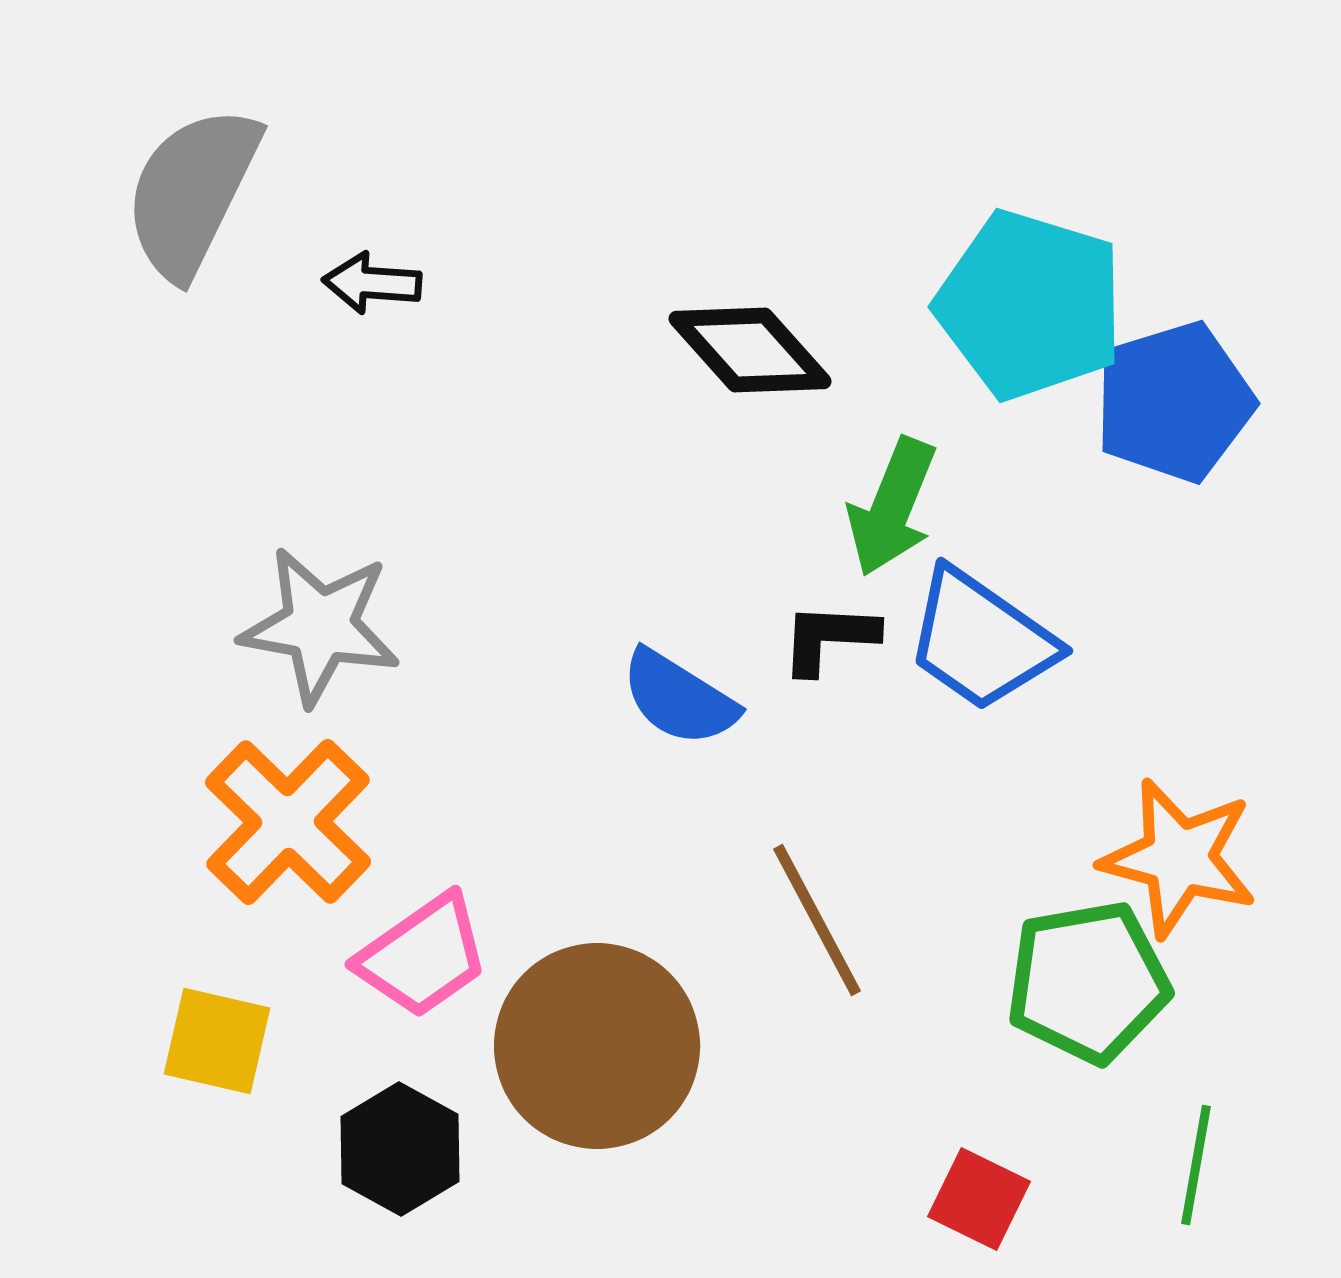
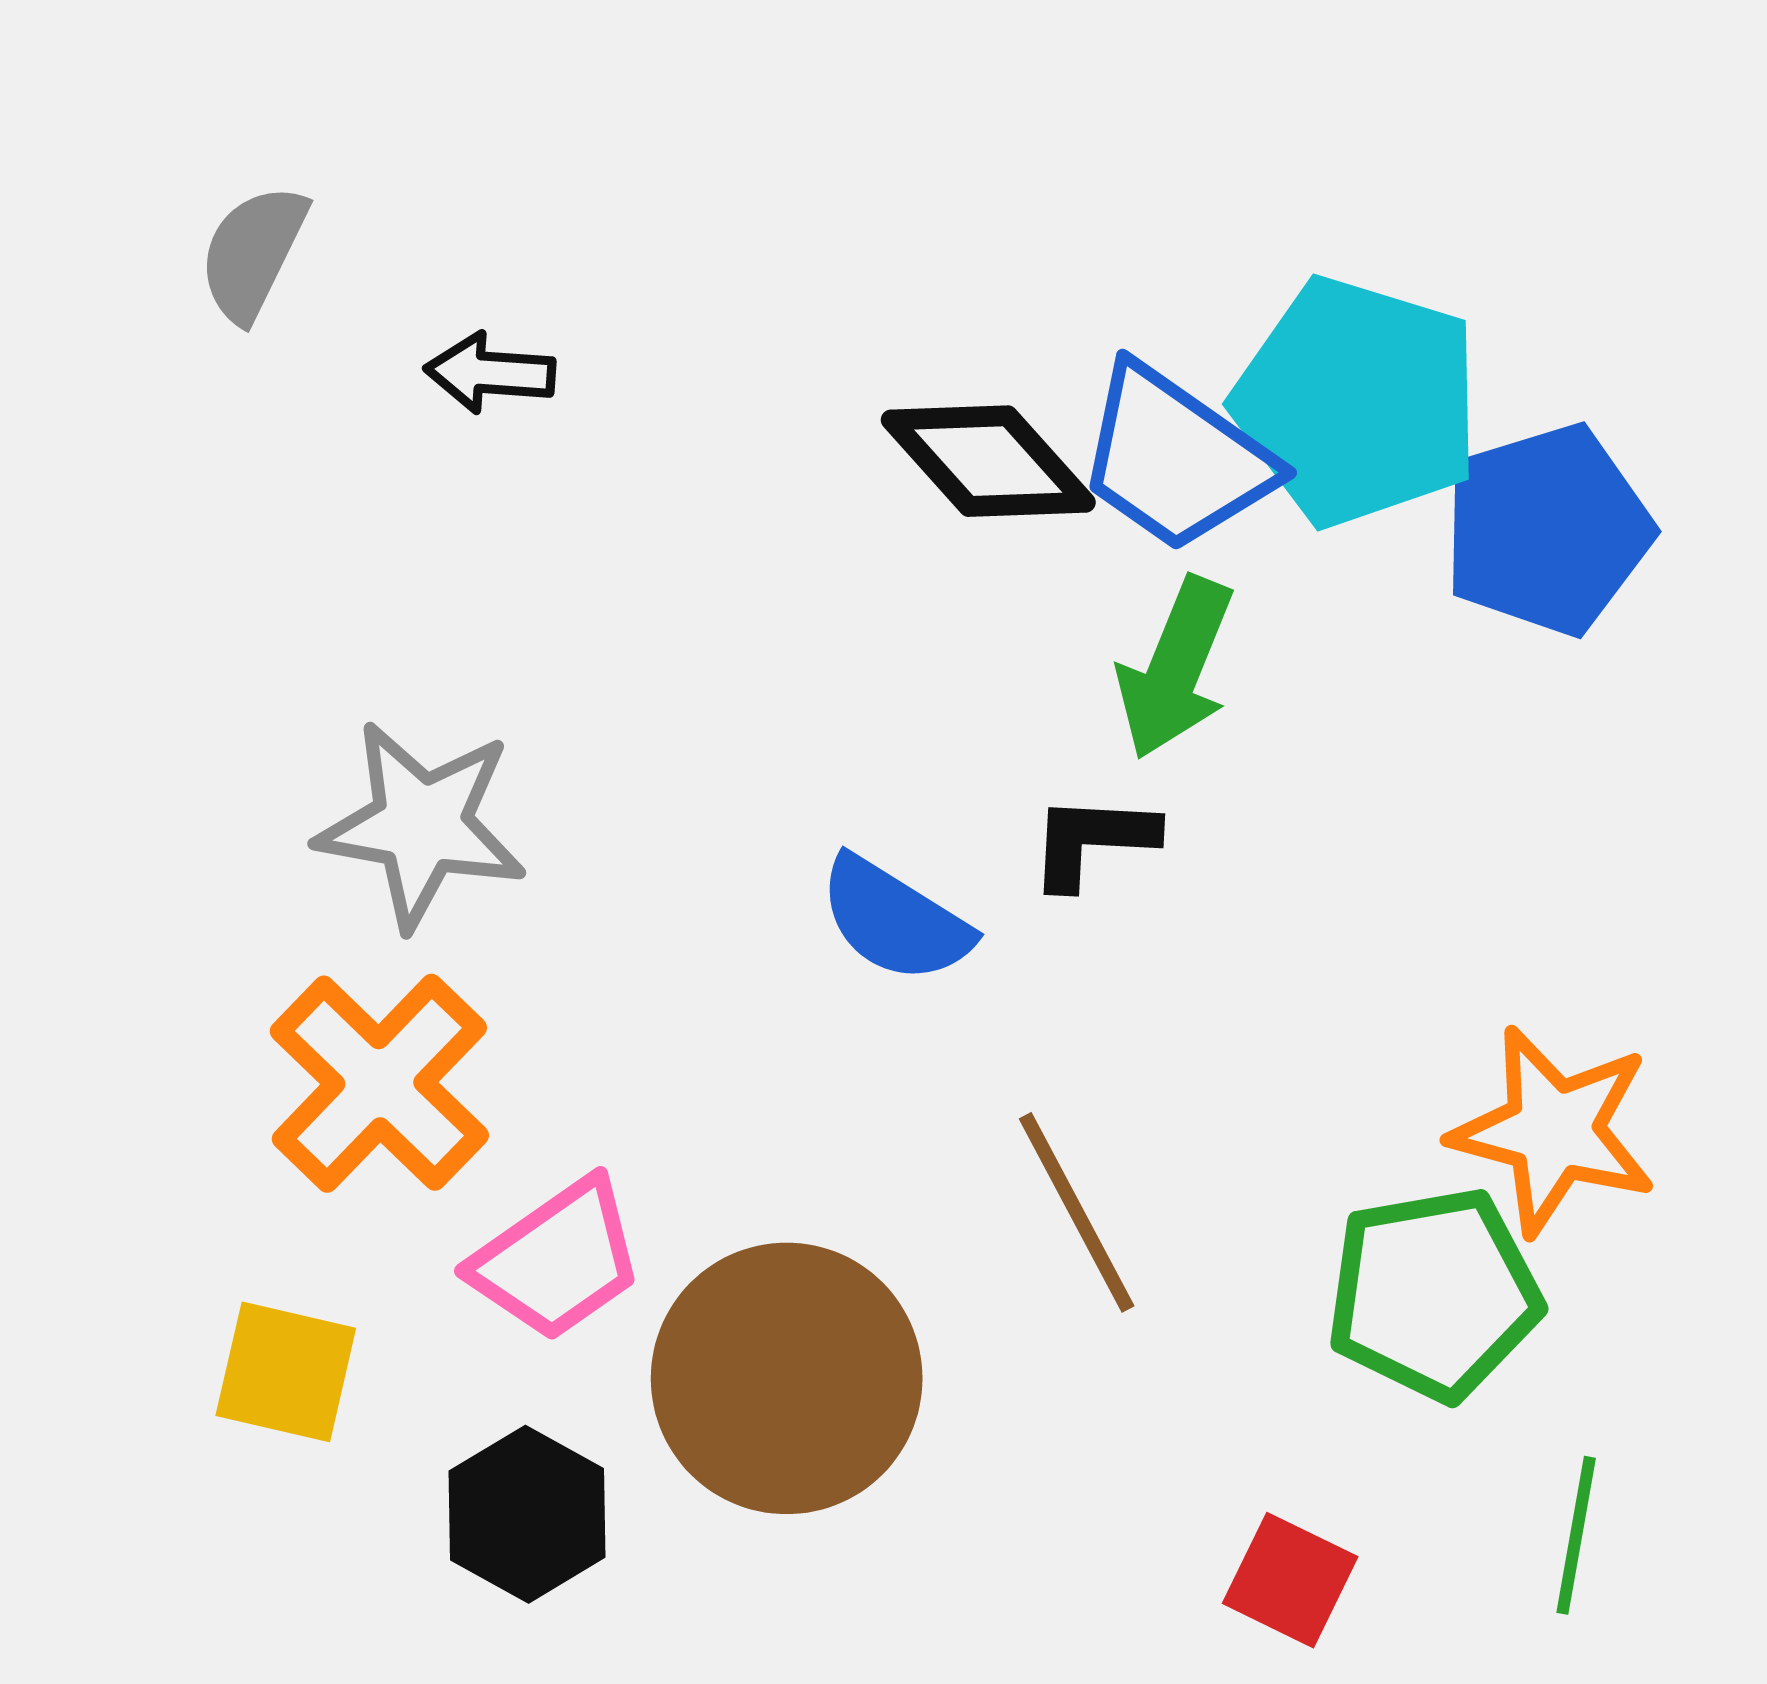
gray semicircle: (192, 192) -> (253, 253), size x0.6
blue trapezoid: (981, 640) -> (1175, 458), moved

